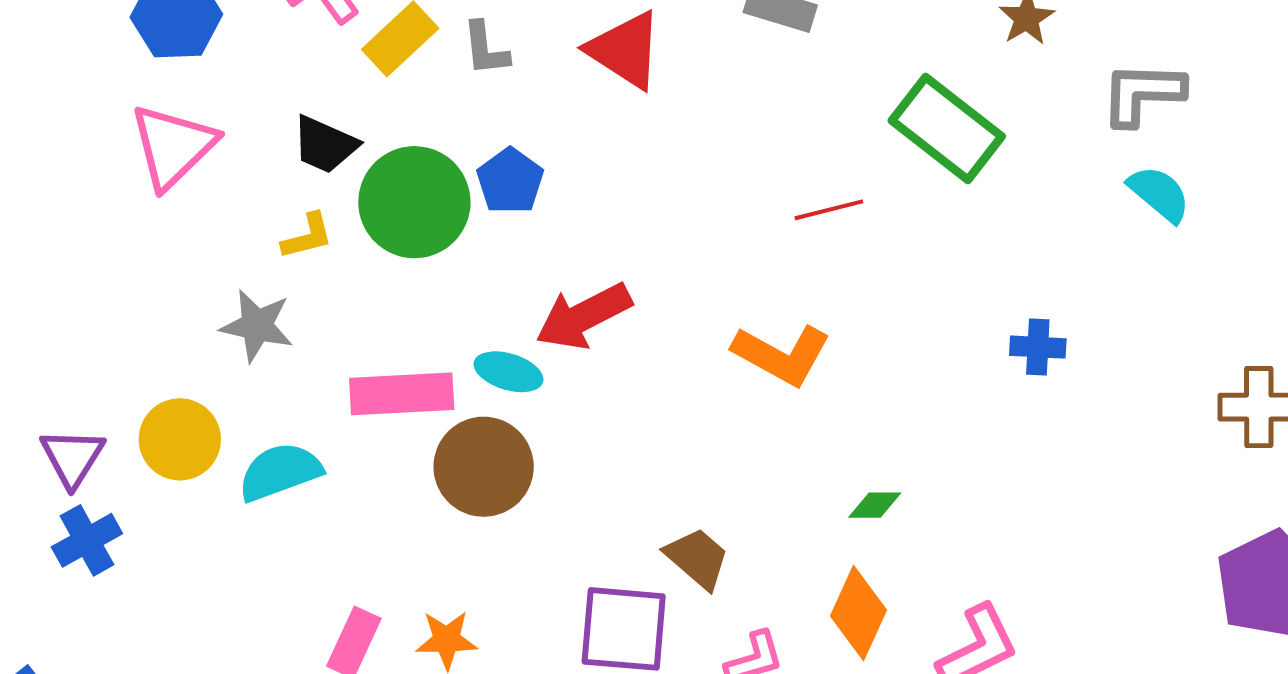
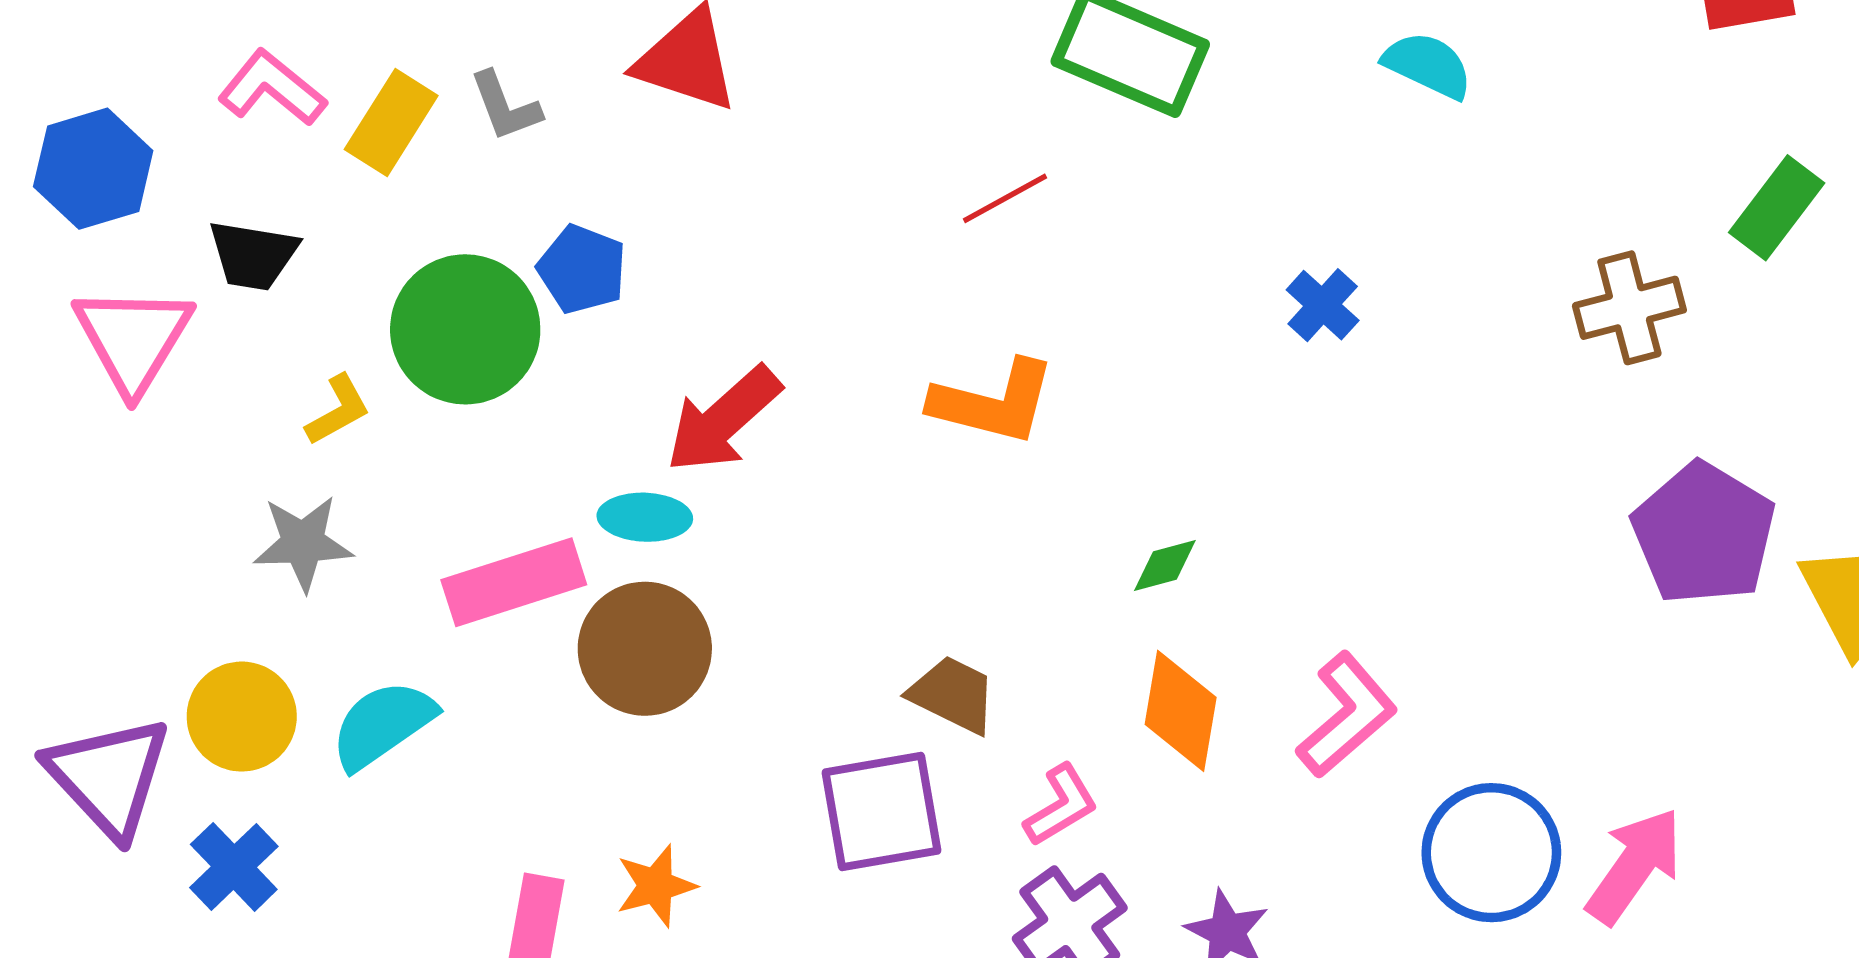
black trapezoid: (325, 145) -> (253, 255), moved
blue cross: (1038, 347) -> (1323, 305), turned -36
purple triangle: (72, 457) -> (109, 776), size x1.5
blue cross: (87, 540) -> (234, 867), moved

